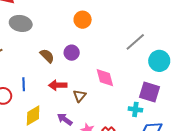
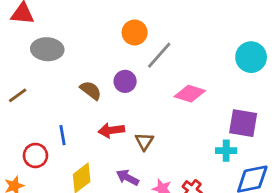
gray line: (135, 42) -> (159, 55), moved
cyan circle: (159, 61) -> (251, 57), moved
pink diamond: (105, 78) -> (190, 94), moved, turned -50

